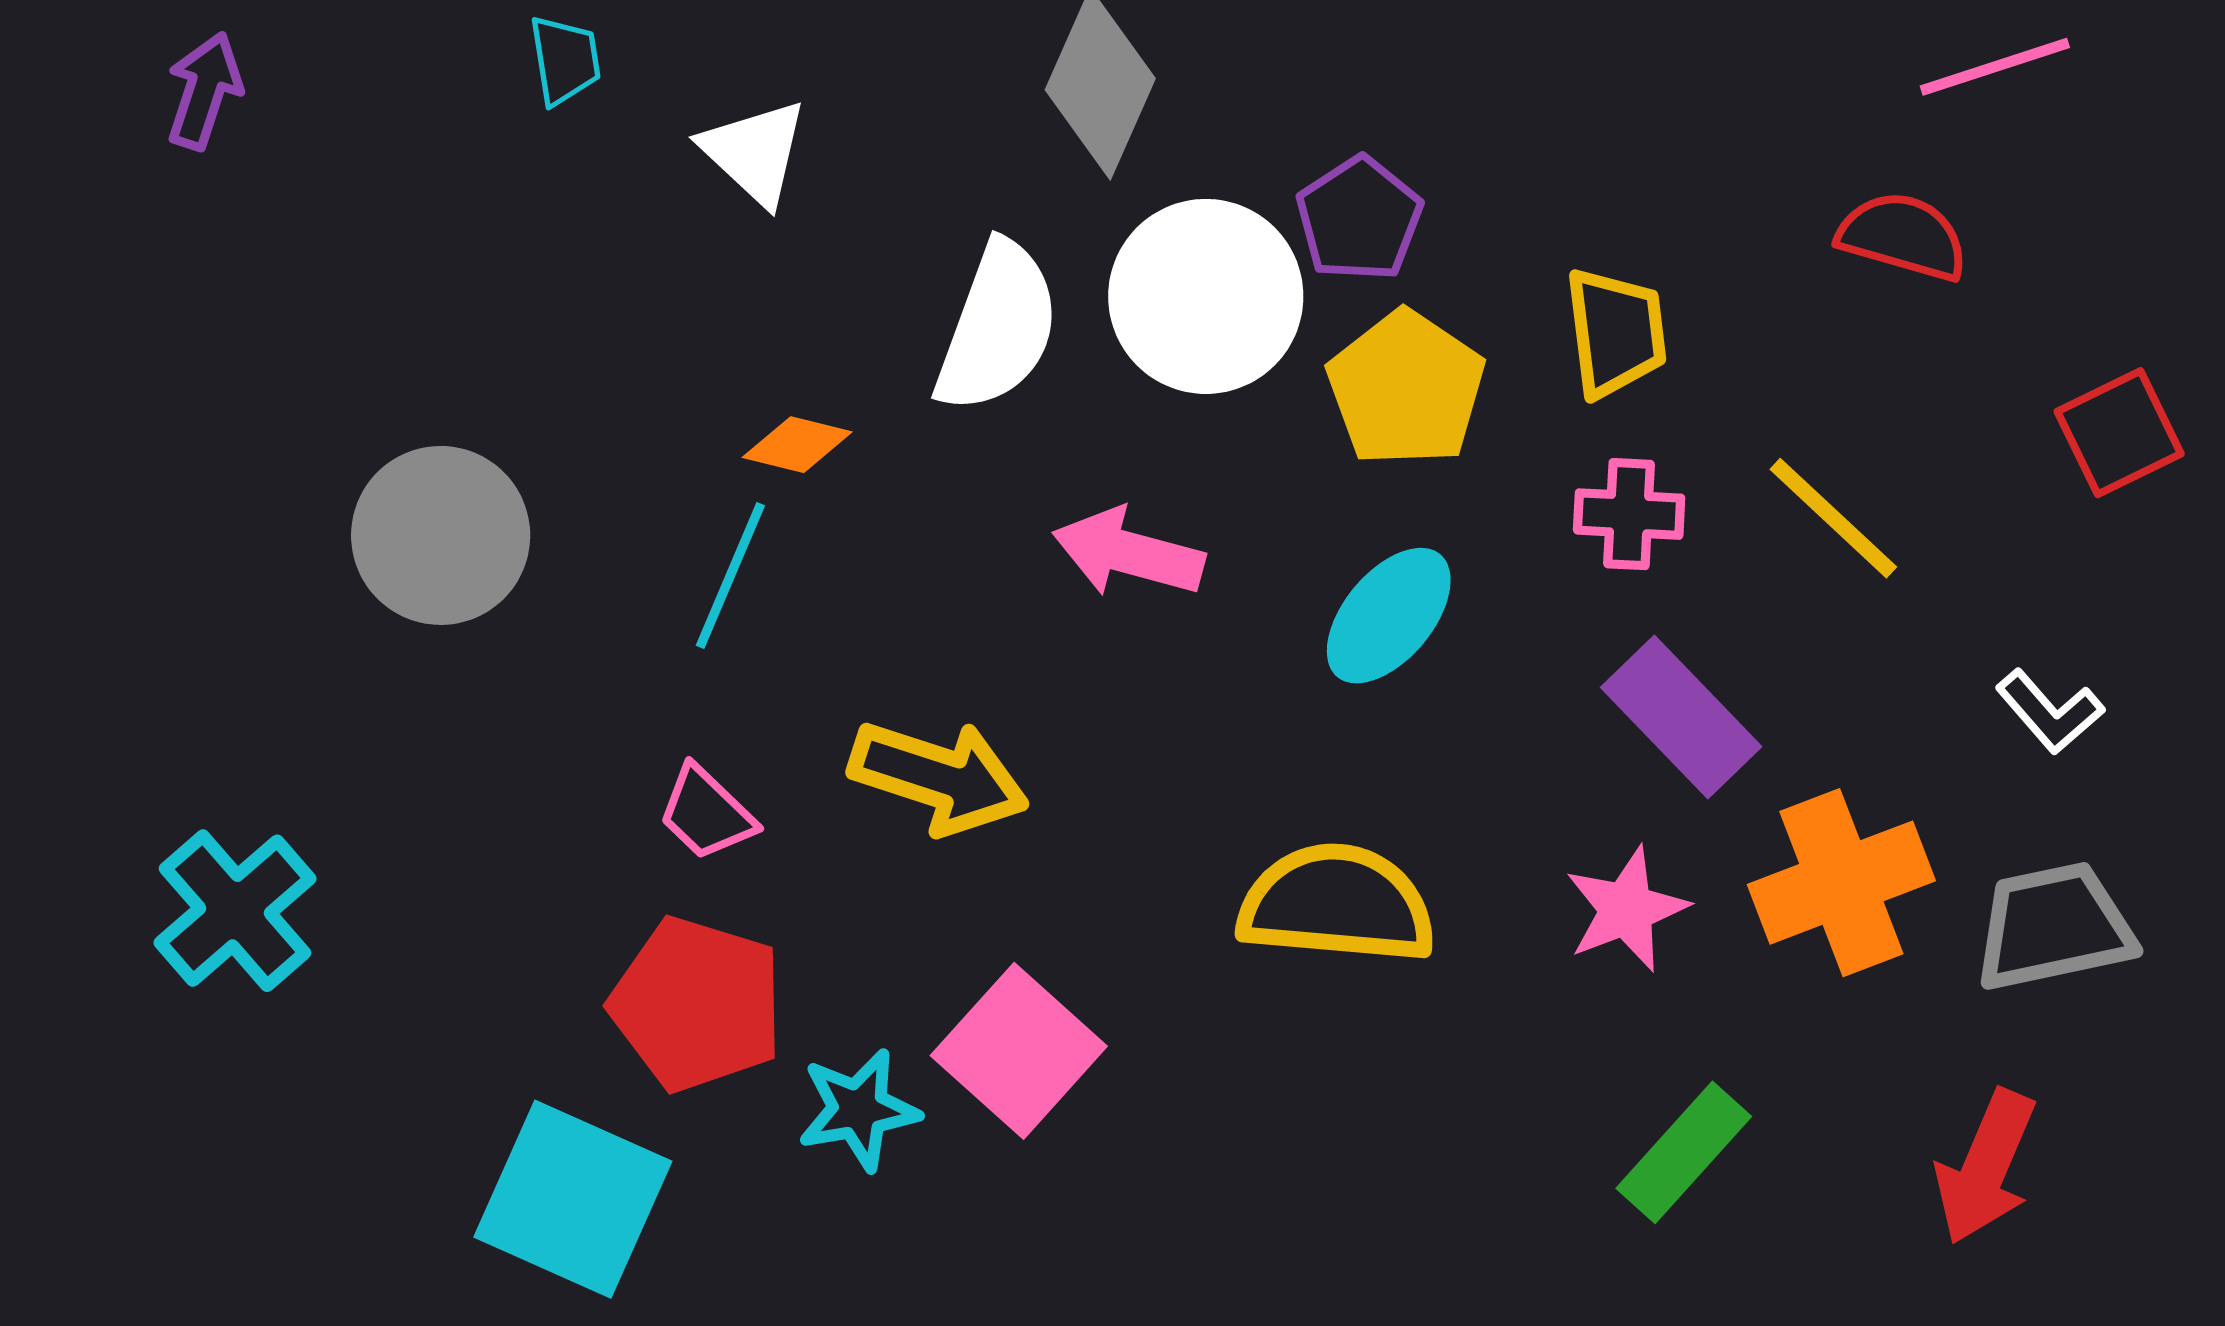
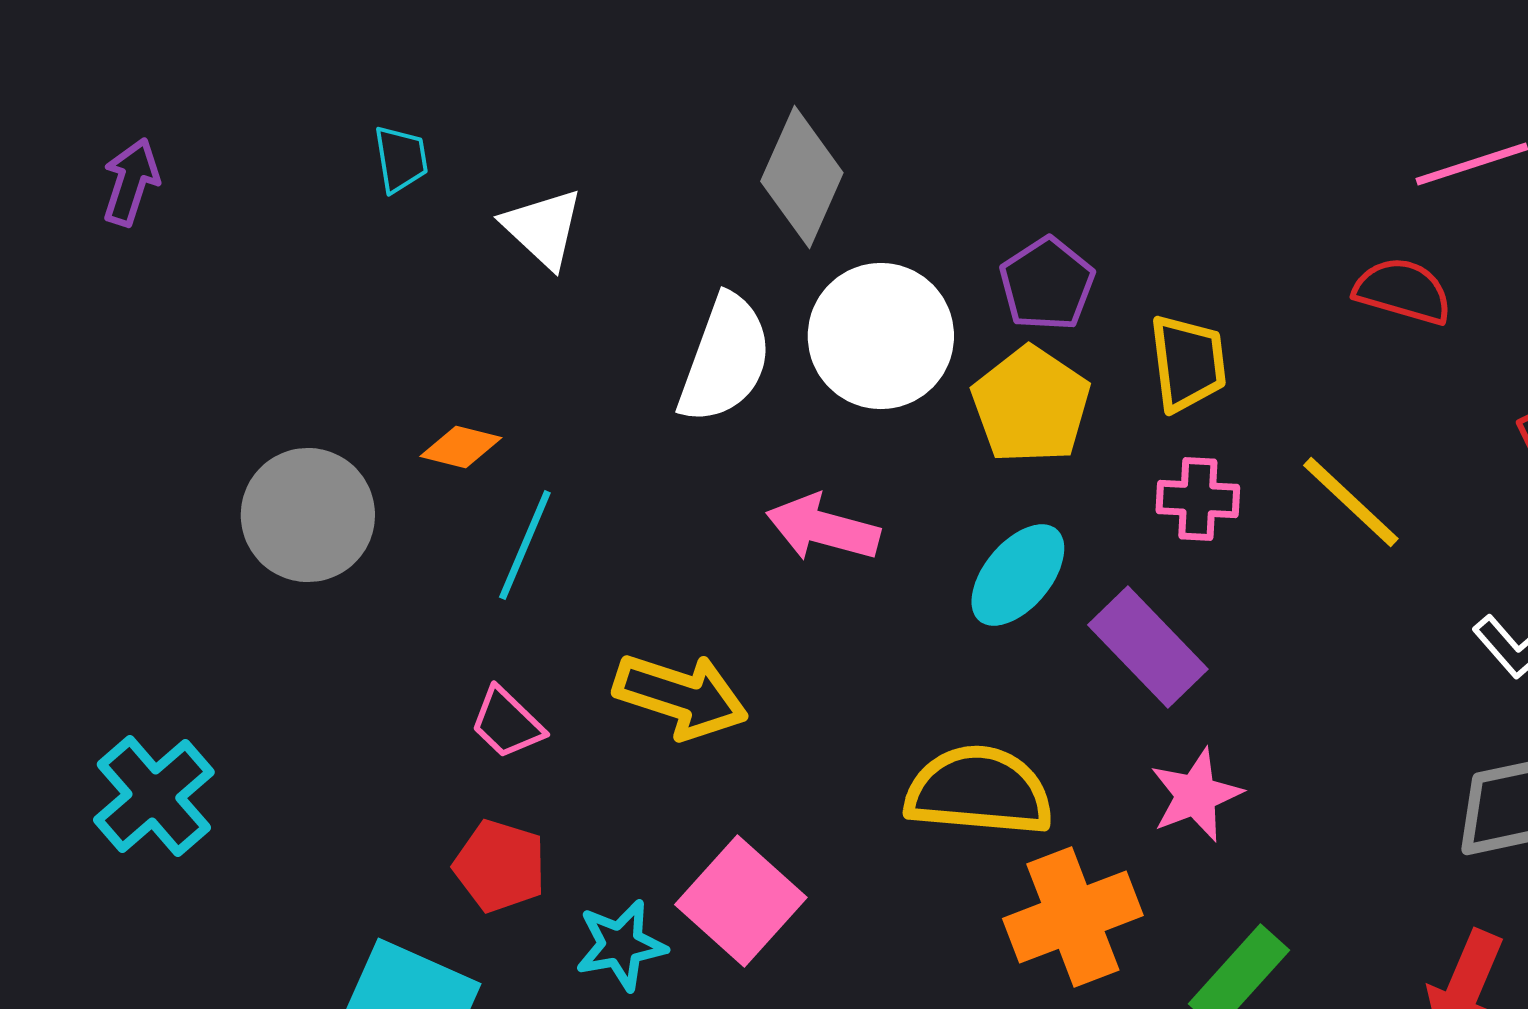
purple pentagon: (1359, 219) -> (1047, 284), moved
orange diamond: (797, 445) -> (461, 447), moved
purple rectangle: (1681, 717) -> (1148, 647), moved
orange cross: (1841, 883) -> (1073, 917), moved
red pentagon: (697, 1004) -> (500, 866), size x0.7

